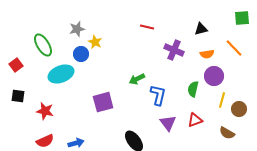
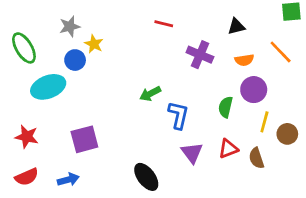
purple square: (103, 102) -> (84, 139), moved
brown semicircle: (227, 133) -> (256, 158), moved, turned 42

